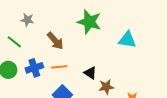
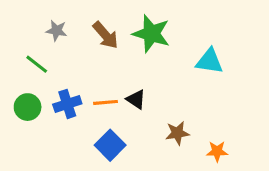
brown arrow: (55, 41) -> (105, 35), moved
black triangle: (90, 73) -> (136, 99), moved

